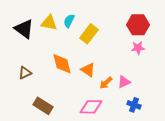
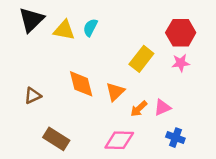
black triangle: (24, 29) -> (31, 20), moved, turned 40
yellow rectangle: (89, 34) -> (141, 59), moved
orange triangle: (88, 70) -> (115, 92), turned 42

